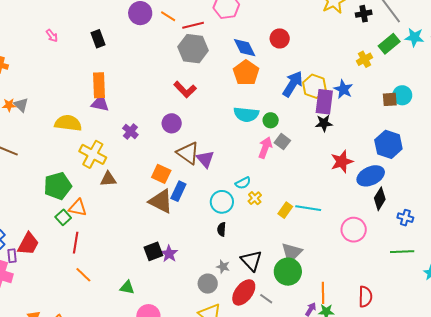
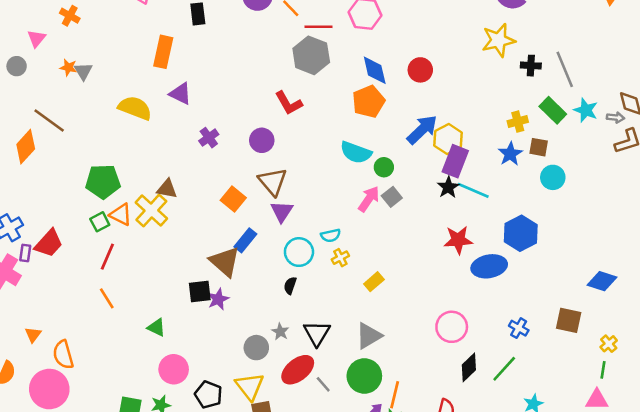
green rectangle: (389, 44) -> (553, 110), turned 70
orange rectangle: (99, 85) -> (163, 52), moved
blue star: (343, 89) -> (510, 154), moved
brown square: (390, 99) -> (539, 147), moved
black star: (324, 123) -> (448, 187), turned 30
yellow cross: (93, 154) -> (151, 211), moved
purple triangle: (205, 159) -> (282, 211), moved
blue rectangle: (178, 191) -> (245, 240), moved
black diamond: (380, 199) -> (469, 367), moved
brown triangle: (161, 201) -> (225, 262), moved
cyan line: (308, 208) -> (473, 190), moved
green line: (402, 252) -> (504, 369), turned -60
green circle: (288, 272) -> (364, 376), moved

